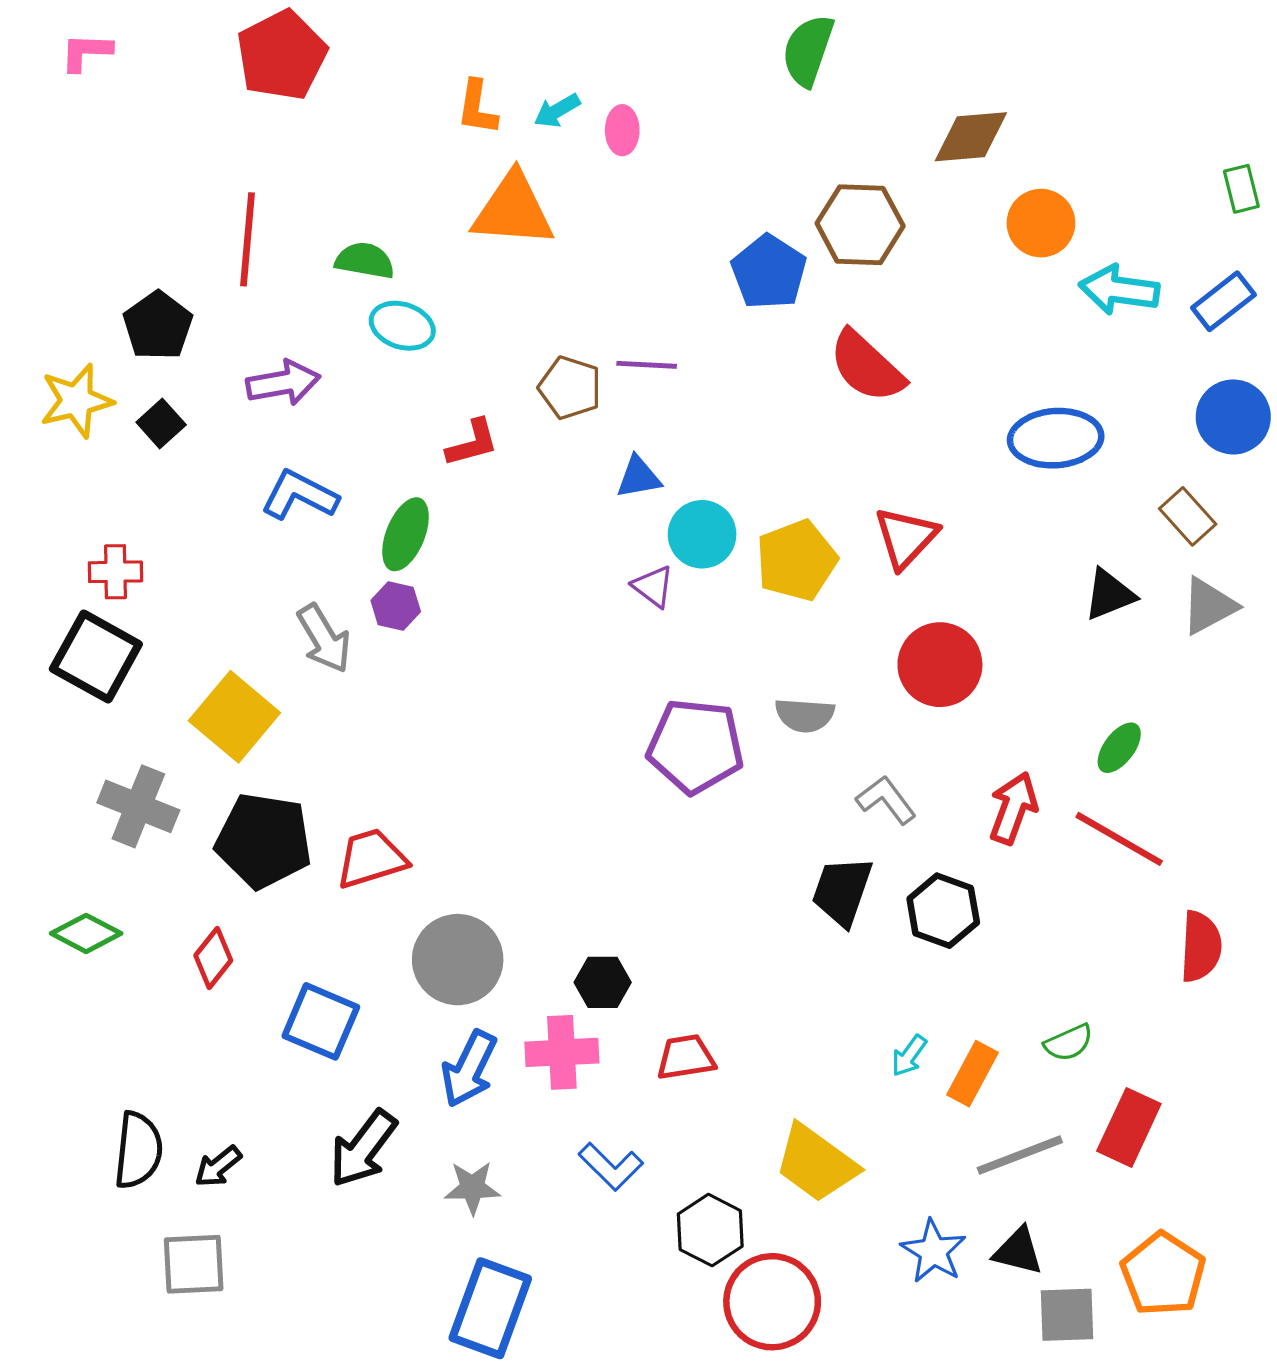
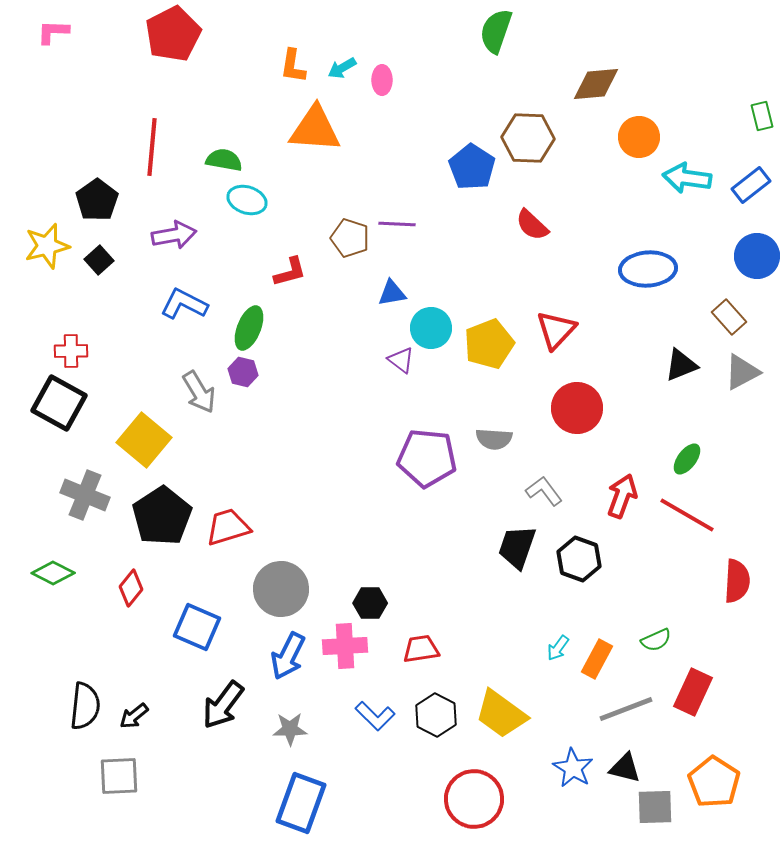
red semicircle: (867, 366) -> (532, 225), size x0.7
black pentagon: (264, 841) -> (162, 516), turned 30
black hexagon: (710, 1230) -> (436, 715), moved

